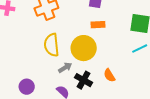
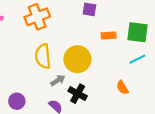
orange rectangle: (98, 25) -> (109, 36), moved
orange semicircle: (109, 75) -> (122, 88), moved

